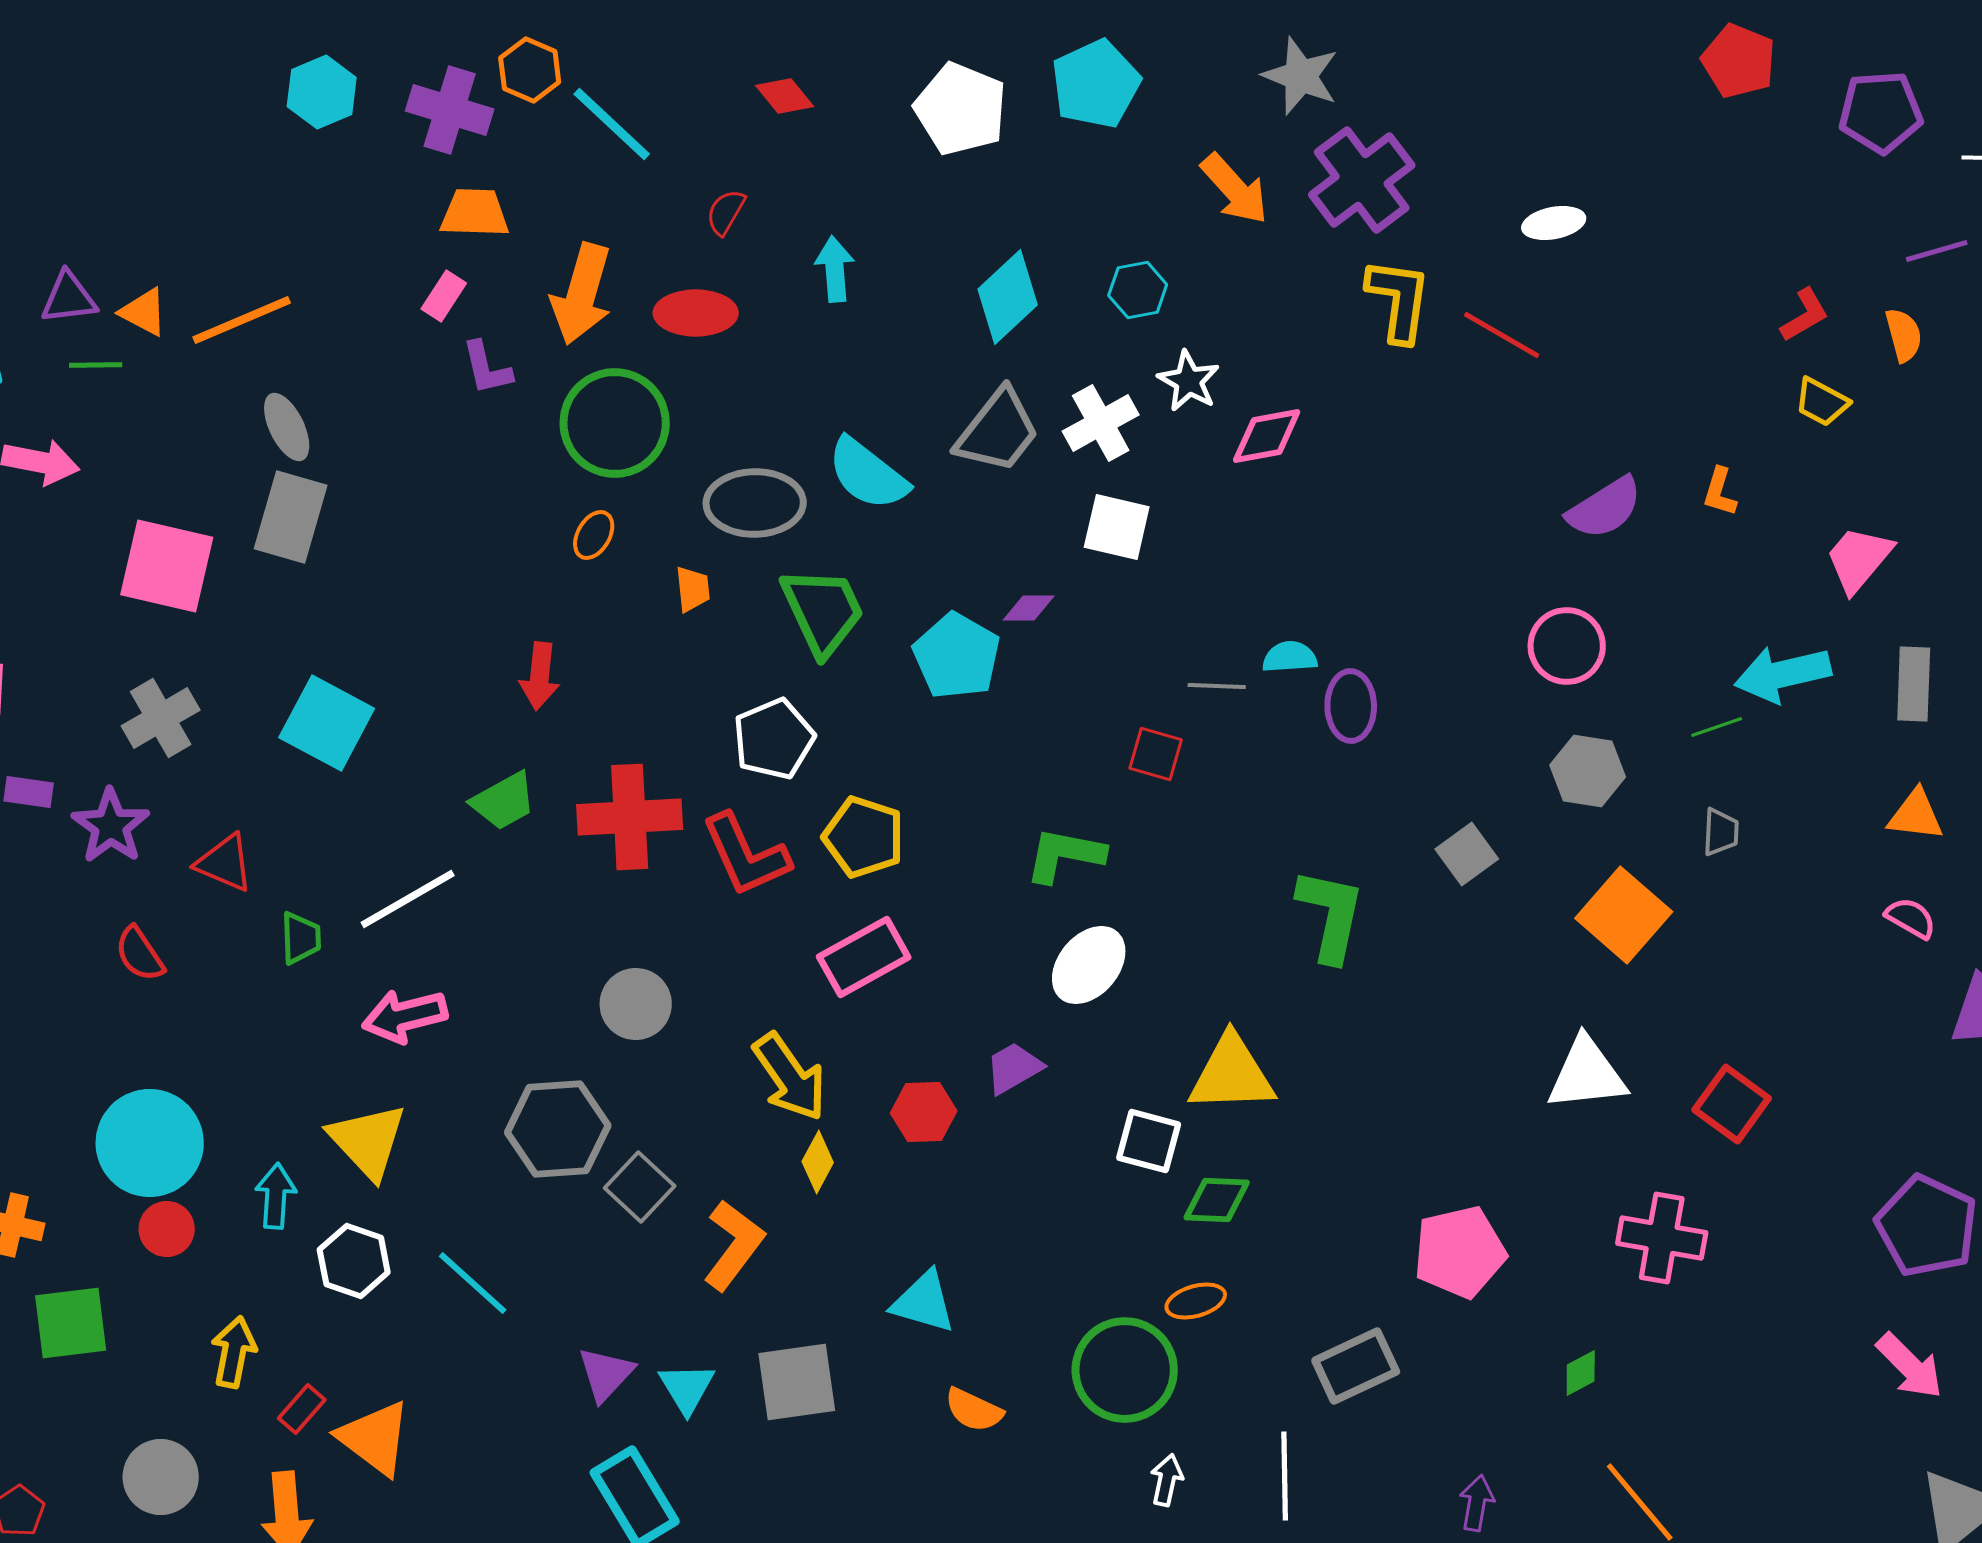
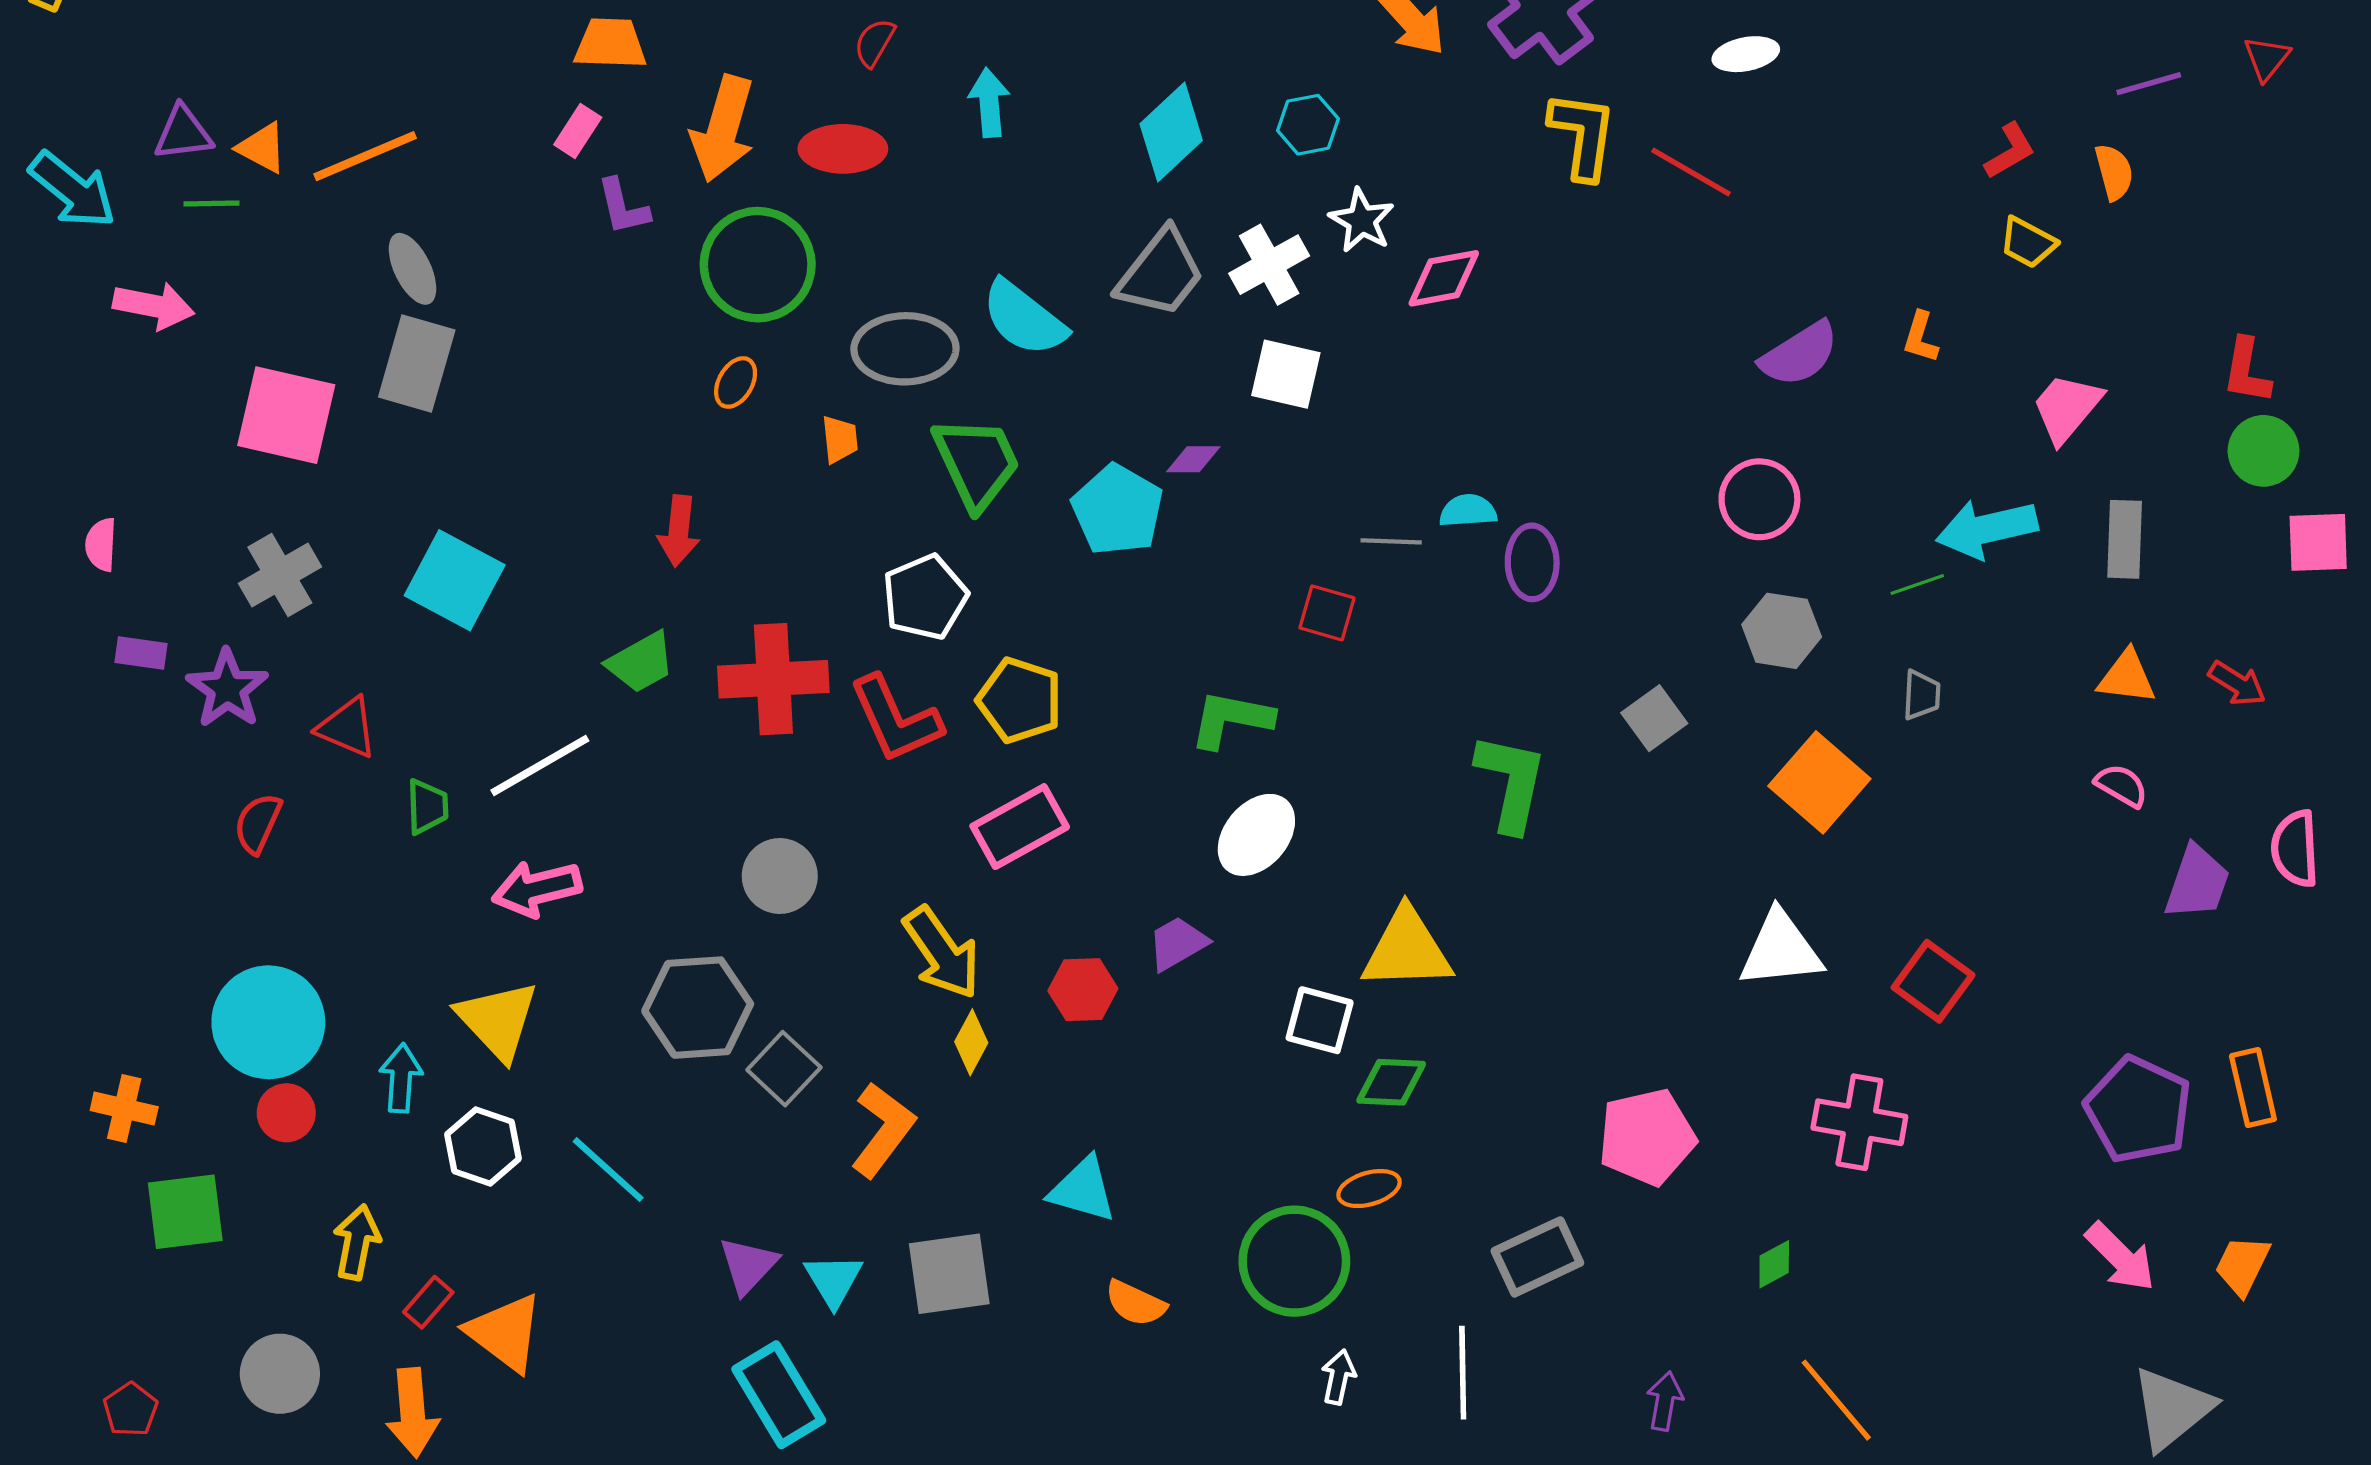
red semicircle: (140, 954) -> (258, 823), turned 58

